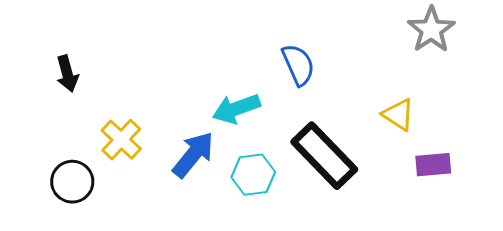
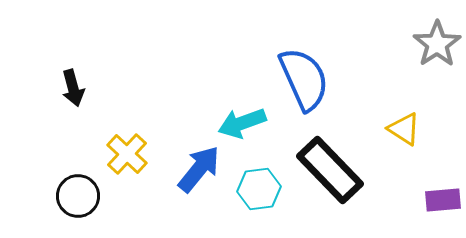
blue semicircle: (298, 65) -> (304, 79), size x1.5
purple rectangle: (433, 165) -> (443, 200), moved

